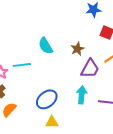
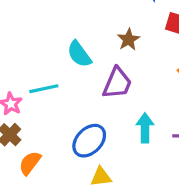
brown star: (77, 49) -> (129, 40), moved
purple trapezoid: (90, 69) -> (117, 83), moved

